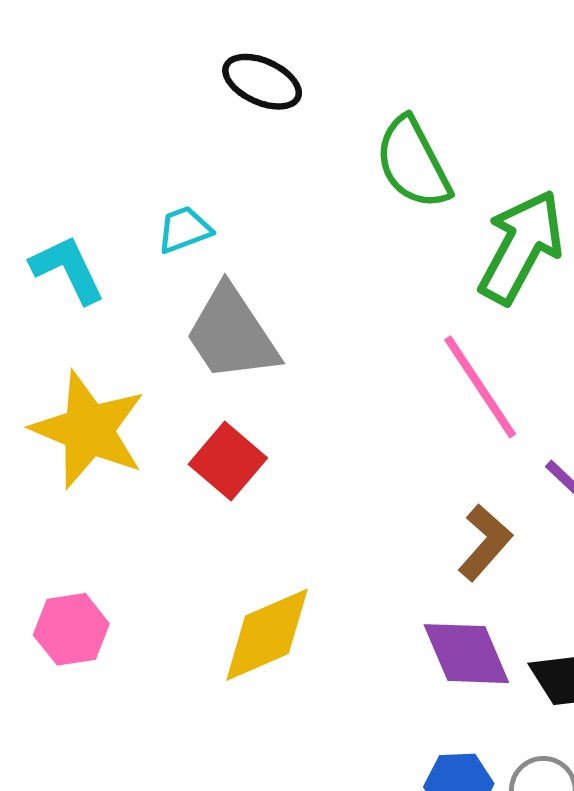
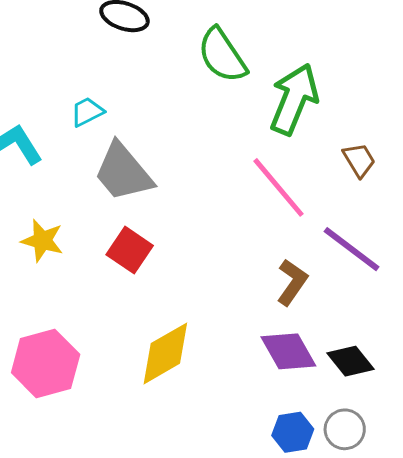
yellow star: (89, 430) -> (42, 241), size x0.6
pink hexagon: (71, 629) -> (46, 364), size x1.5

